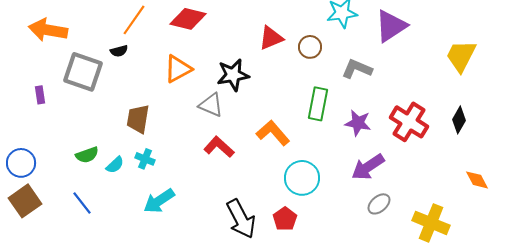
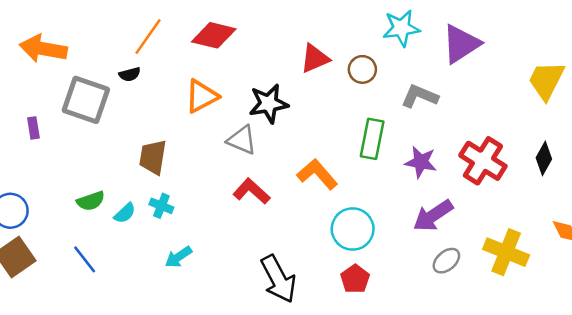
cyan arrow: (159, 201) -> (178, 257), size x0.7
red pentagon: (285, 219) -> (355, 279), moved
yellow cross: (431, 223) -> (506, 252), moved

